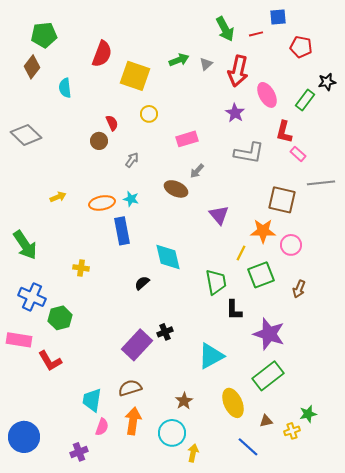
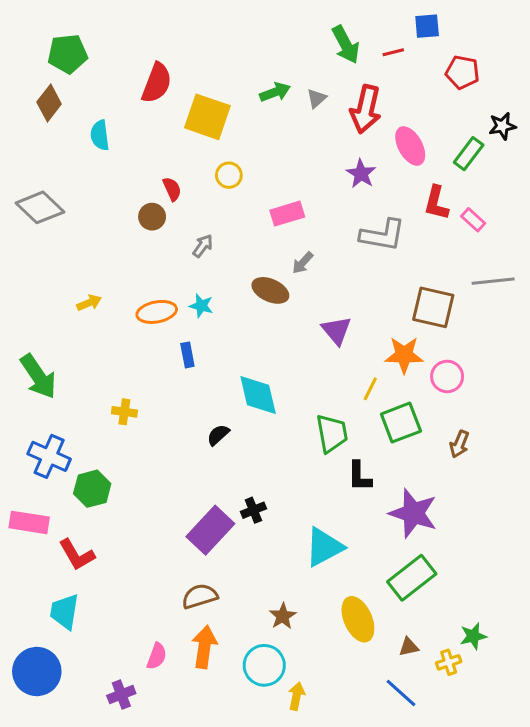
pink rectangle: (298, 154) -> (473, 220), moved
blue rectangle: (122, 231) -> (187, 355), size x0.6
cyan trapezoid: (92, 400) -> (64, 612), moved
blue line: (248, 447) -> (401, 693), moved

